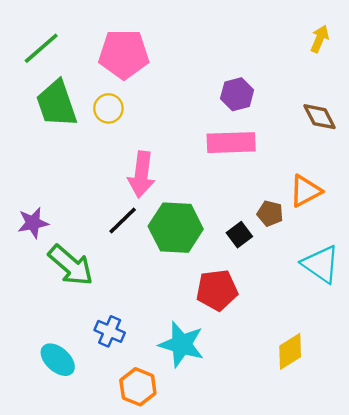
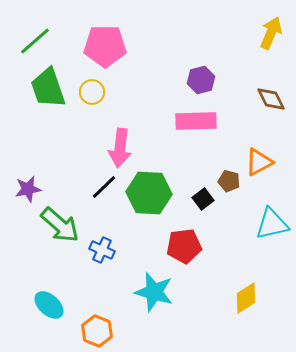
yellow arrow: (320, 39) -> (271, 33), size x1.4
cyan triangle: (321, 264) -> (272, 224), turned -48
blue cross: (110, 331) -> (102, 250), moved
orange hexagon: (138, 387) -> (97, 331), moved

